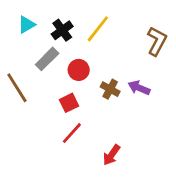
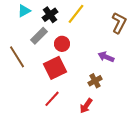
brown cross: (110, 89) -> (95, 81), moved, turned 32
red square: (69, 103) -> (55, 68), size x1.6
red line: (72, 133) -> (52, 99), moved

